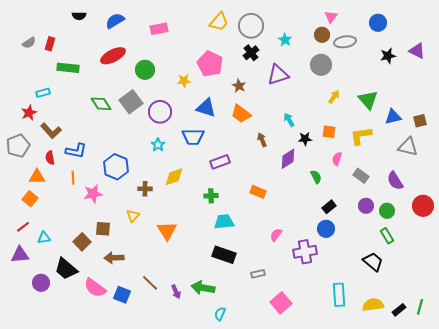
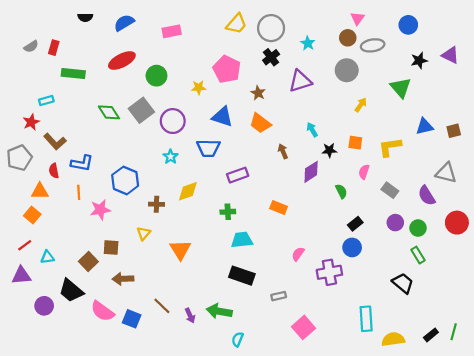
green triangle: (368, 100) -> (401, 88), moved
gray triangle: (408, 147) -> (446, 173), moved
yellow semicircle: (373, 305) -> (393, 339), moved

